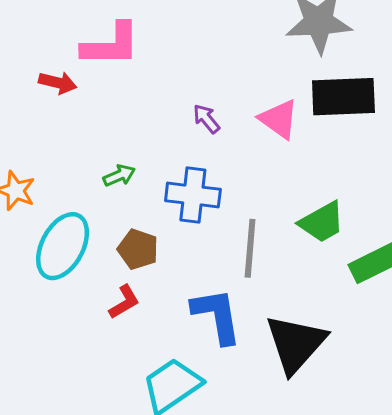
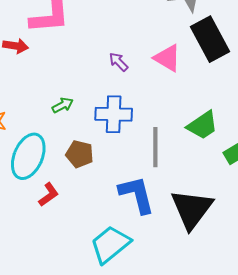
black rectangle: (343, 97) -> (210, 39), turned 69
red L-shape: (124, 302) -> (49, 195), moved

